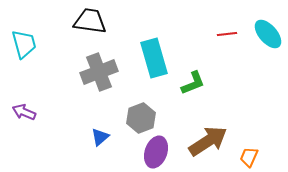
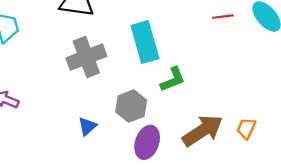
green L-shape: (193, 83) -> (173, 79), moved
orange trapezoid: (249, 157) -> (246, 128), moved

